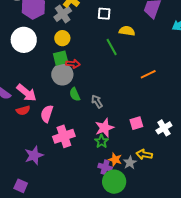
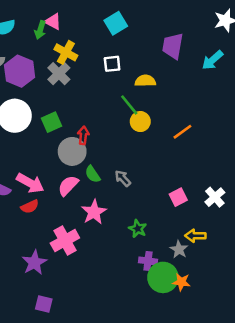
yellow circle: (62, 38) -> (140, 122), moved
green square: (61, 58) -> (51, 122), moved
red arrow: (73, 64) -> (83, 135), turned -80
pink semicircle: (47, 114) -> (68, 186), moved, turned 36
pink star: (104, 128) -> (94, 212), moved
pink cross: (64, 136) -> (65, 241), moved
purple star: (34, 155) -> (34, 263), moved
orange star: (115, 160) -> (181, 282), moved

